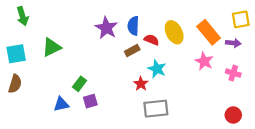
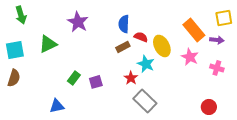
purple star: (106, 28) -> (78, 22), moved
yellow ellipse: (174, 32) -> (162, 46), moved
purple square: (90, 101) -> (96, 82), moved
blue triangle: (61, 104) -> (57, 106), moved
gray rectangle: (156, 109) -> (145, 101), turned 50
red circle: (233, 115) -> (209, 107), moved

